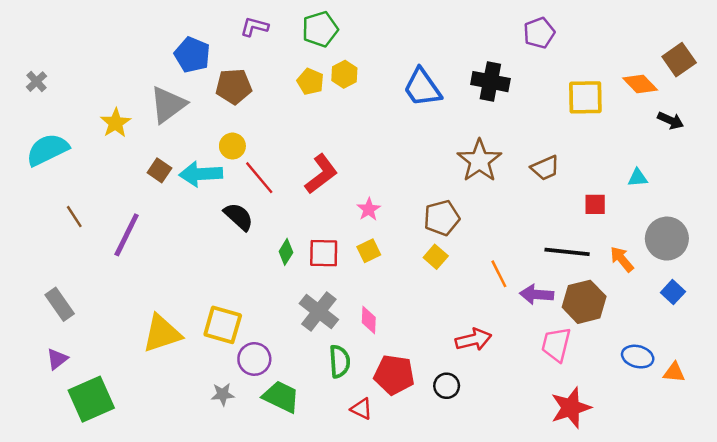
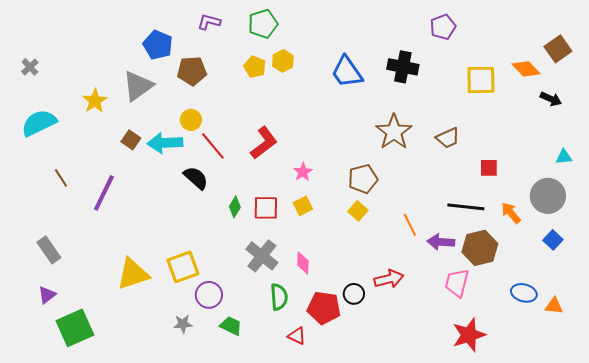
cyan triangle: (638, 178) -> (564, 157), moved
yellow square: (223, 325) -> (183, 267), turned -36
black circle: (447, 386) -> (354, 294), moved
green trapezoid: (281, 397) -> (231, 326), size x0.7

